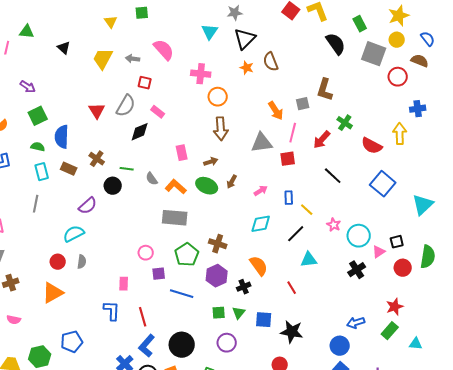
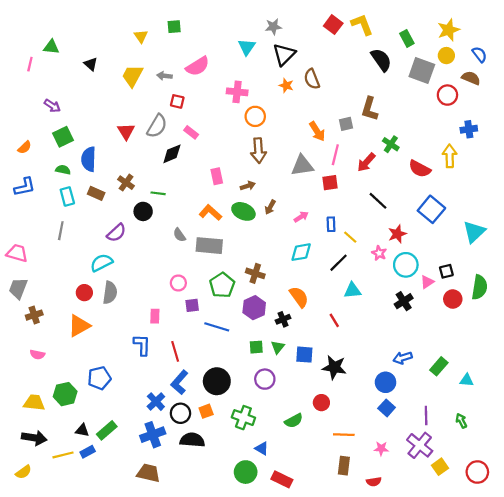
pink semicircle: (164, 50) -> (198, 66), turned 100
gray semicircle: (152, 179) -> (179, 235), moved
gray semicircle: (82, 262) -> (110, 293), size x1.5
red star: (395, 307) -> (397, 234), moved

